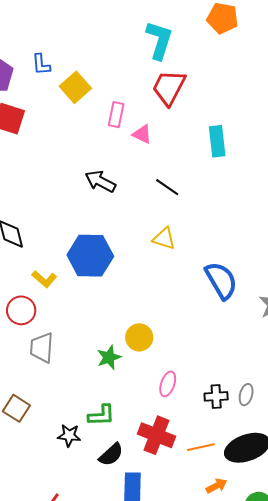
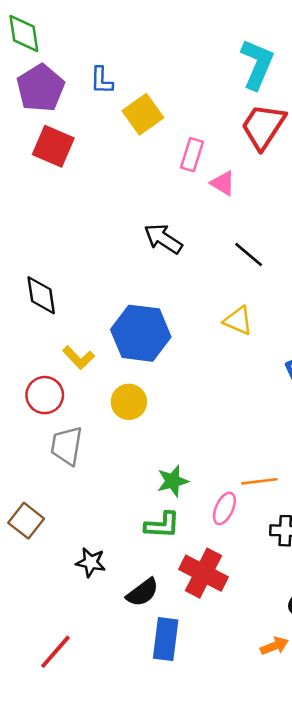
yellow circle: (139, 337) -> (129, 402), moved
green star: (109, 357) -> (173, 481), moved
green L-shape: (101, 415) -> (162, 525), moved
orange line: (201, 447) -> (259, 481), moved

